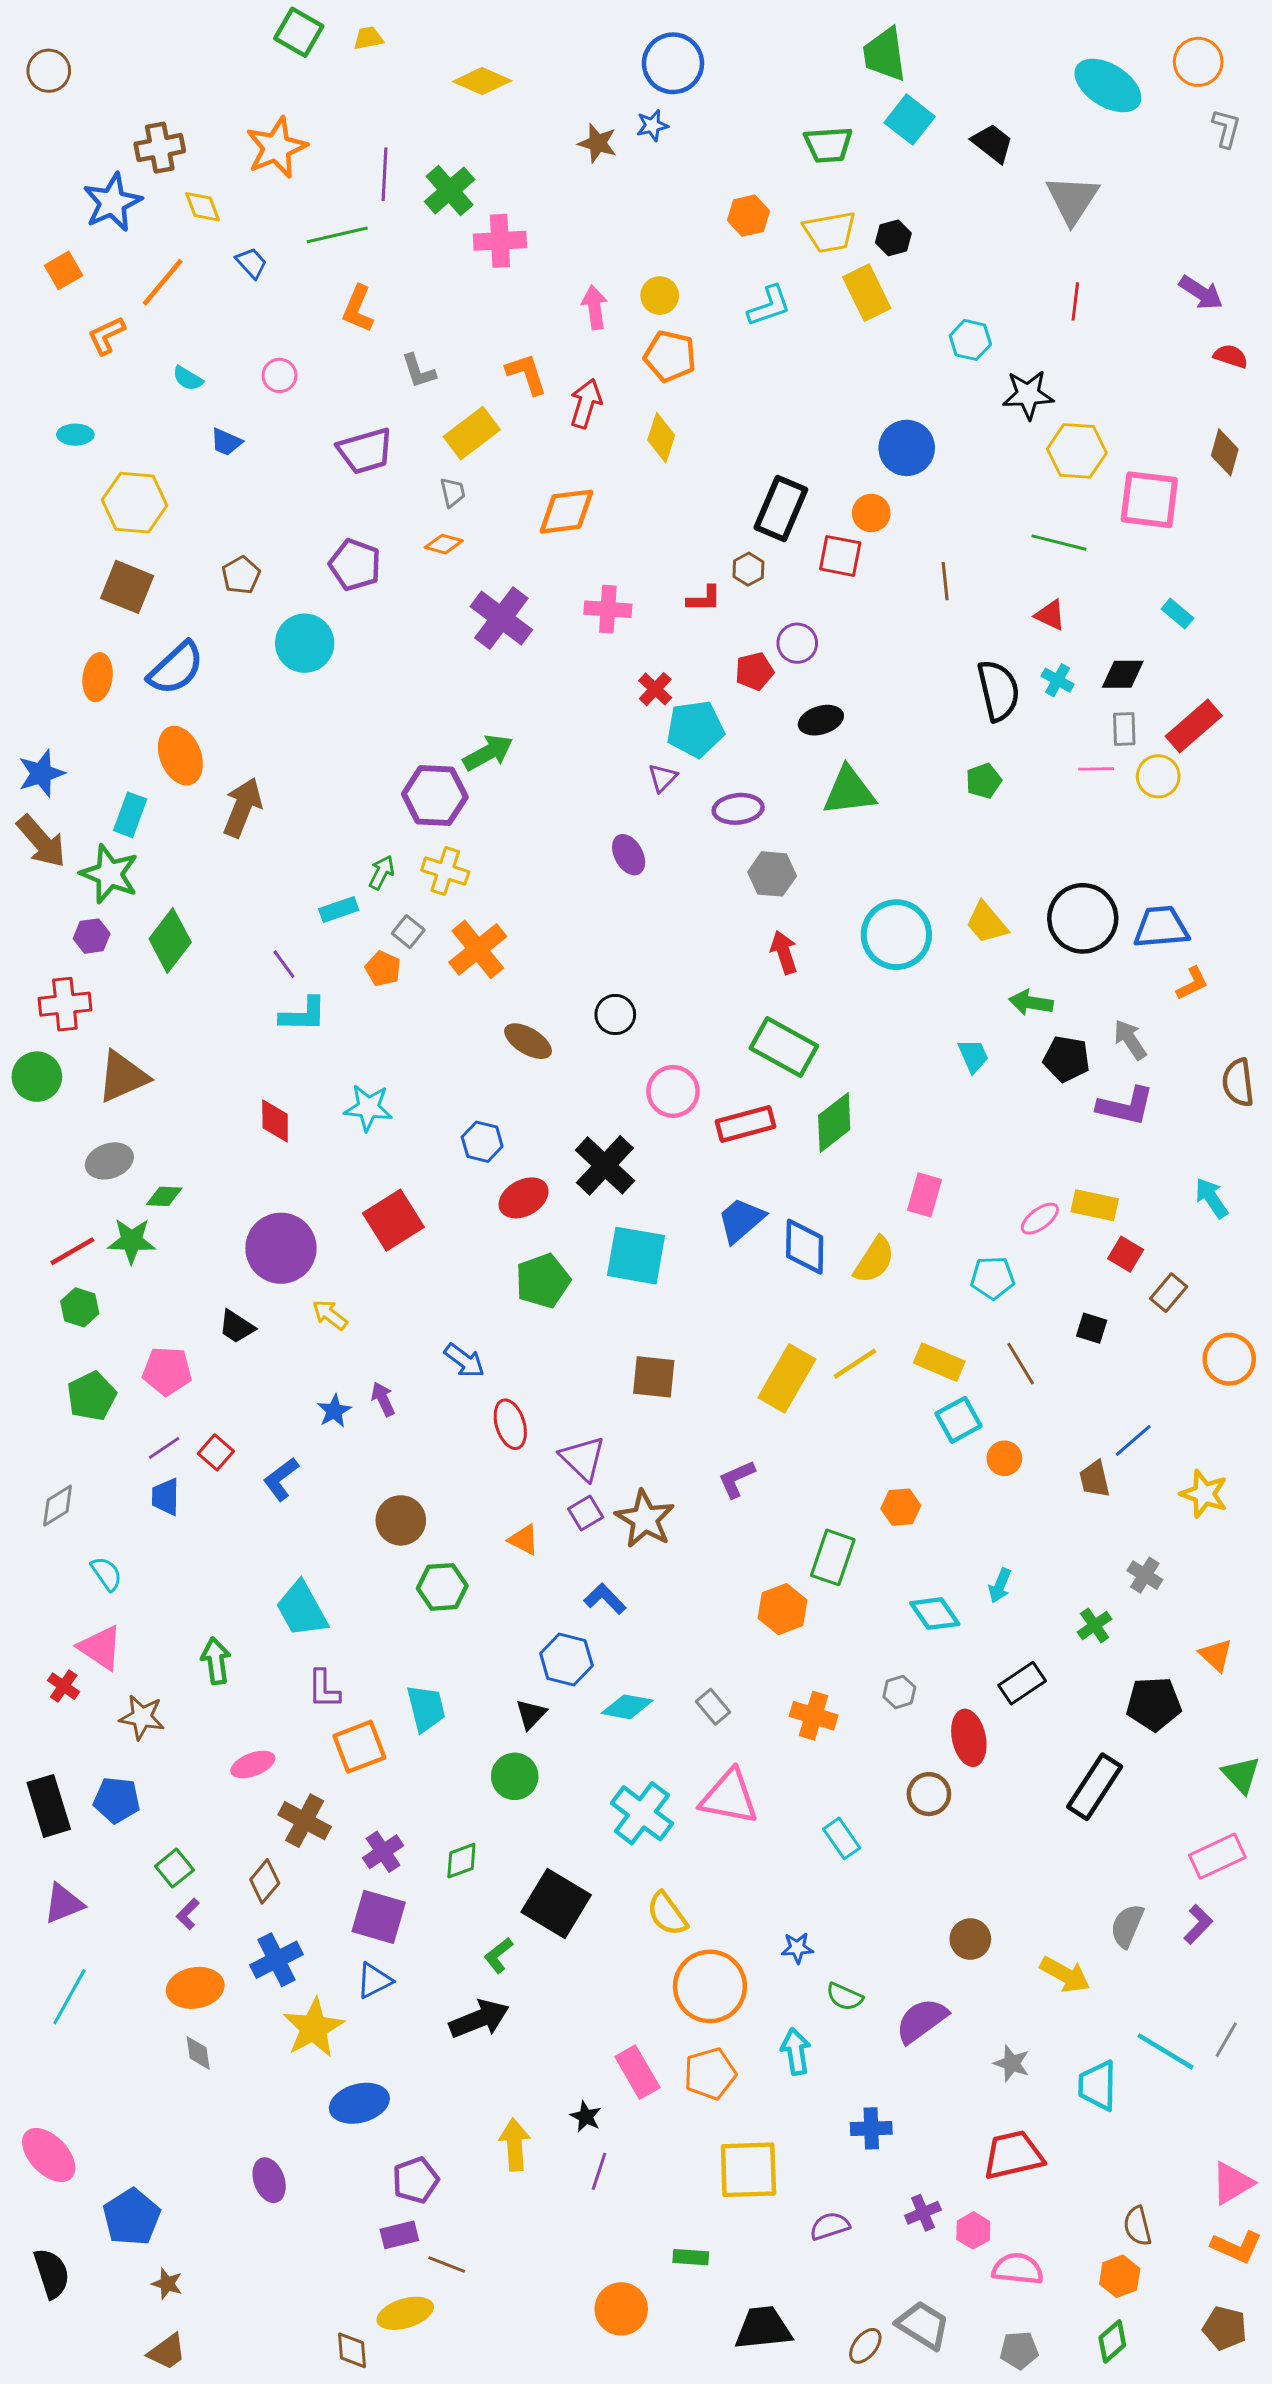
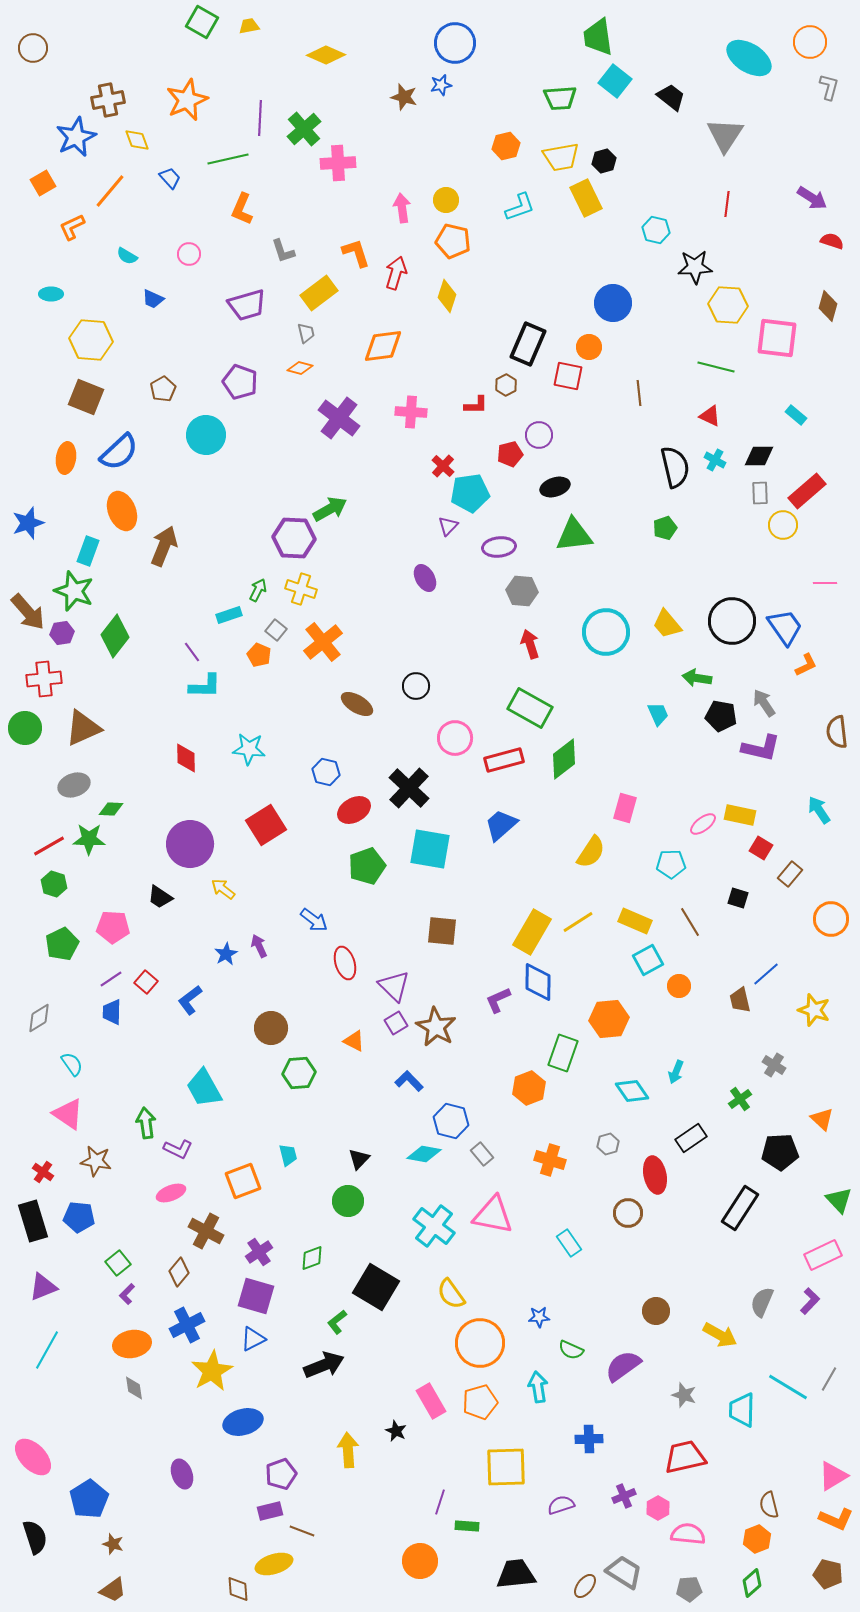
pink line: (1096, 769) -> (825, 583), moved
brown arrow: (41, 841) -> (28, 612), moved
blue trapezoid: (1161, 927) -> (785, 627), turned 60
blue diamond: (805, 1247) -> (538, 982), moved
orange hexagon: (901, 1507) -> (609, 1019), size x1.5
blue hexagon: (566, 1659) -> (451, 1121), moved
red cross: (64, 1686) -> (43, 1172), moved
purple L-shape: (324, 1689) -> (178, 1149), moved, turned -64
cyan trapezoid: (426, 1708) -> (288, 1155), size x0.7
purple line: (599, 2171) -> (440, 1502), moved

